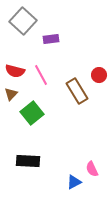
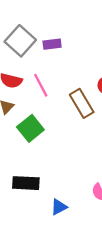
gray square: (23, 21) -> (20, 41), moved
blue triangle: (74, 182) -> (59, 207), moved

